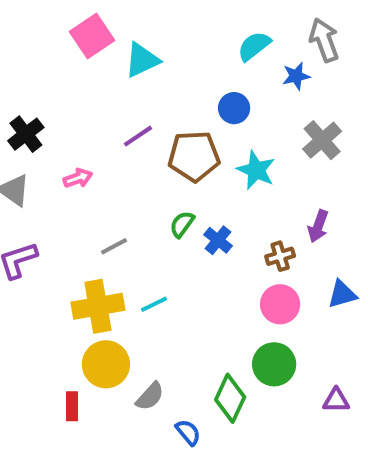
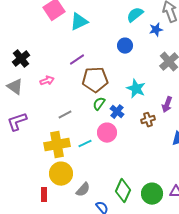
brown pentagon: (194, 156) -> (95, 80), moved
cyan star: (256, 170) -> (136, 89), moved
pink circle: (280, 304) -> (107, 133), moved
green circle: (274, 364) -> (152, 194), moved

